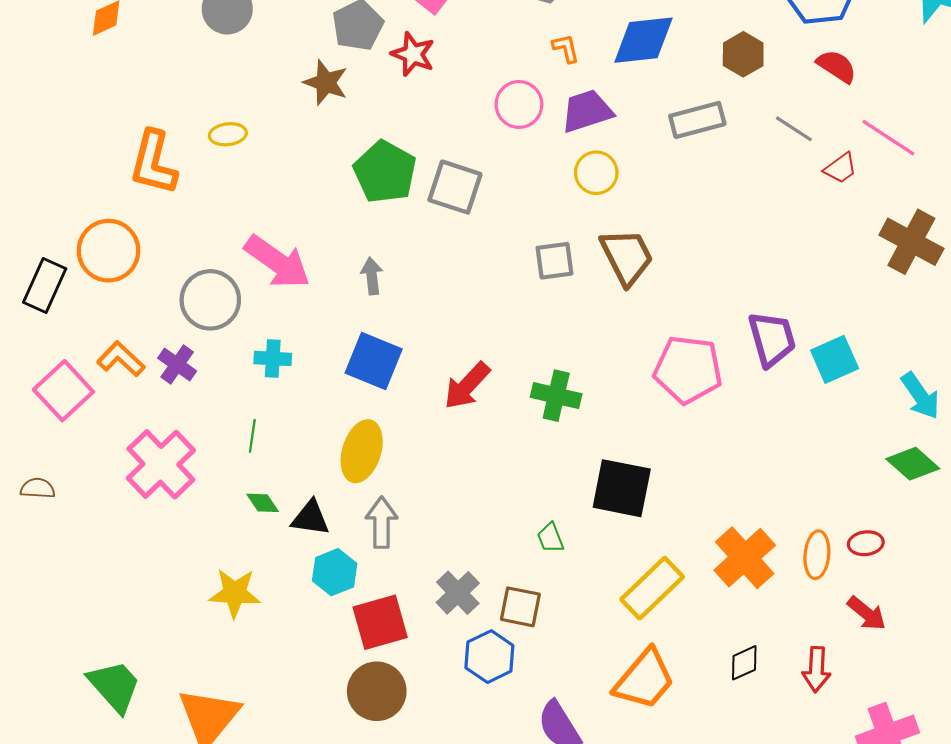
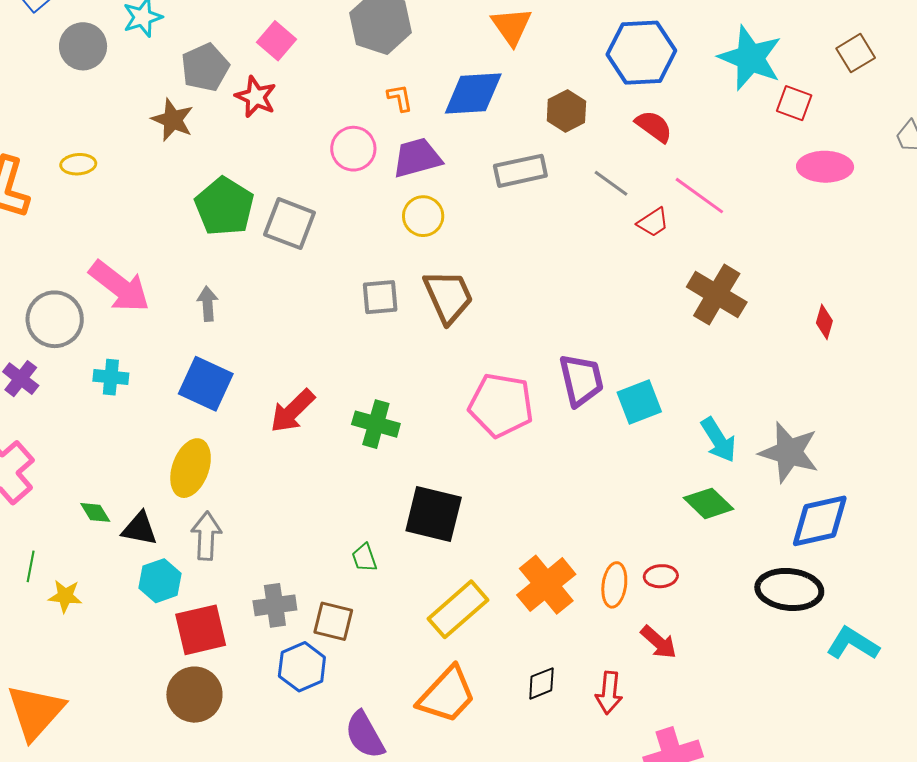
green line: (252, 436) -> (31, 566), moved
yellow star: (235, 593) -> (65, 596), size x0.7
gray cross: (458, 593) -> (275, 605), turned 33

